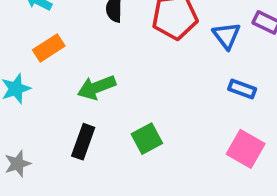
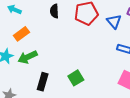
green arrow: (96, 87) -> (28, 57), moved

